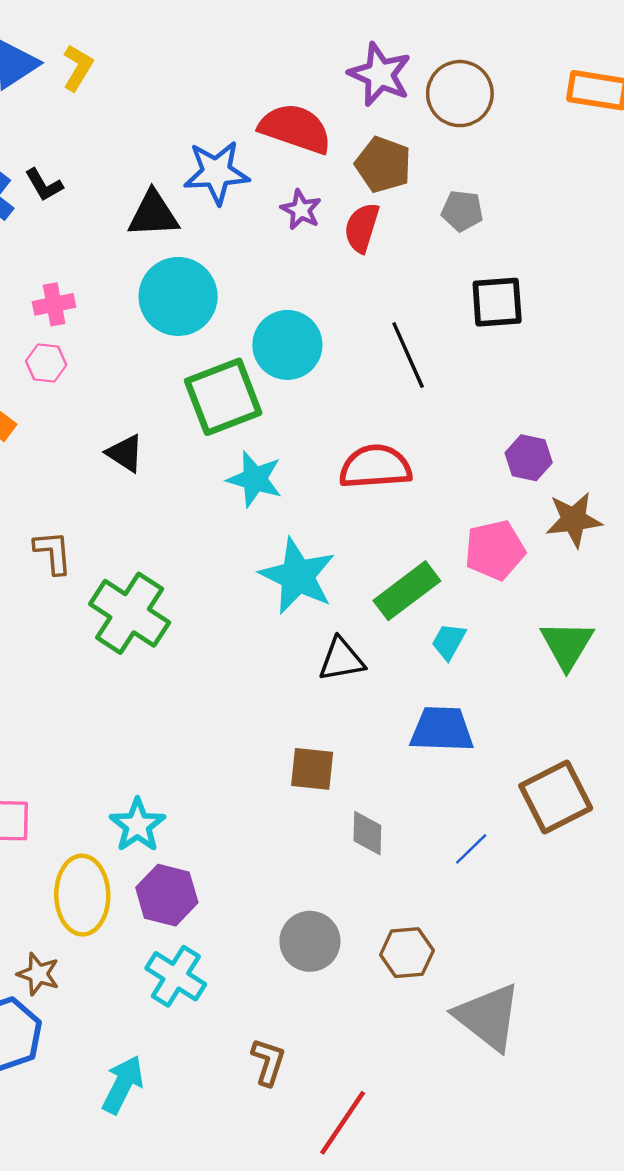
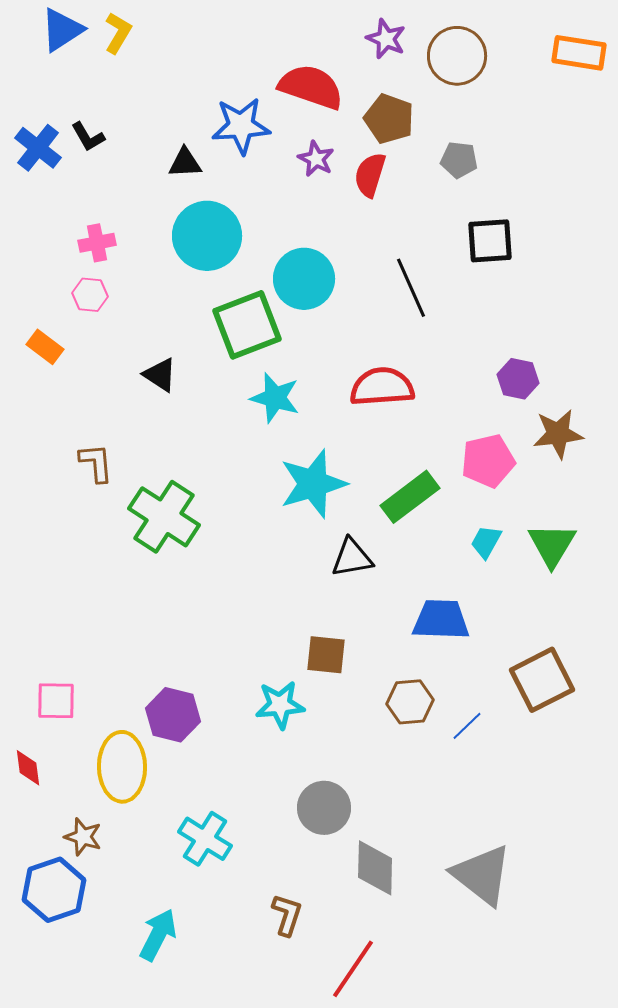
purple star: (380, 74) -> (386, 39), size x0.7
black triangle: (153, 214) -> (185, 163), size x0.7
cyan star: (298, 576) -> (313, 484), turned 30
cyan trapezoid: (449, 641) -> (486, 542), moved
cyan star: (137, 825) -> (280, 705), moved, turned 30
gray diamond: (367, 833) -> (375, 868), moved, size x1.4
purple hexagon: (167, 895) -> (173, 715), moved
brown hexagon: (407, 953) -> (410, 702), moved

